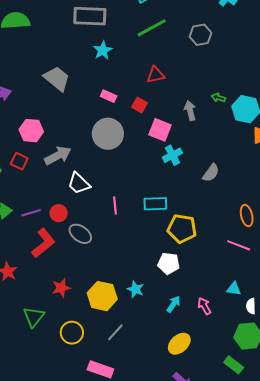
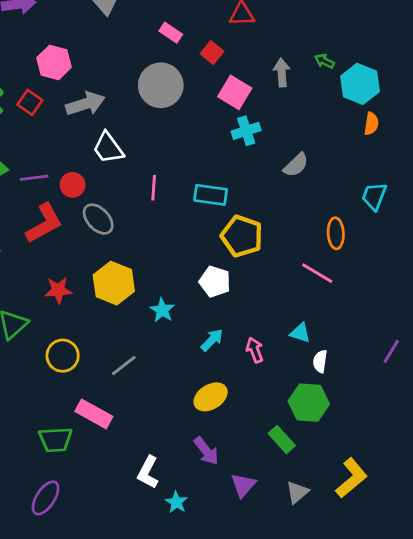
yellow hexagon: (102, 296) -> (114, 283), moved

